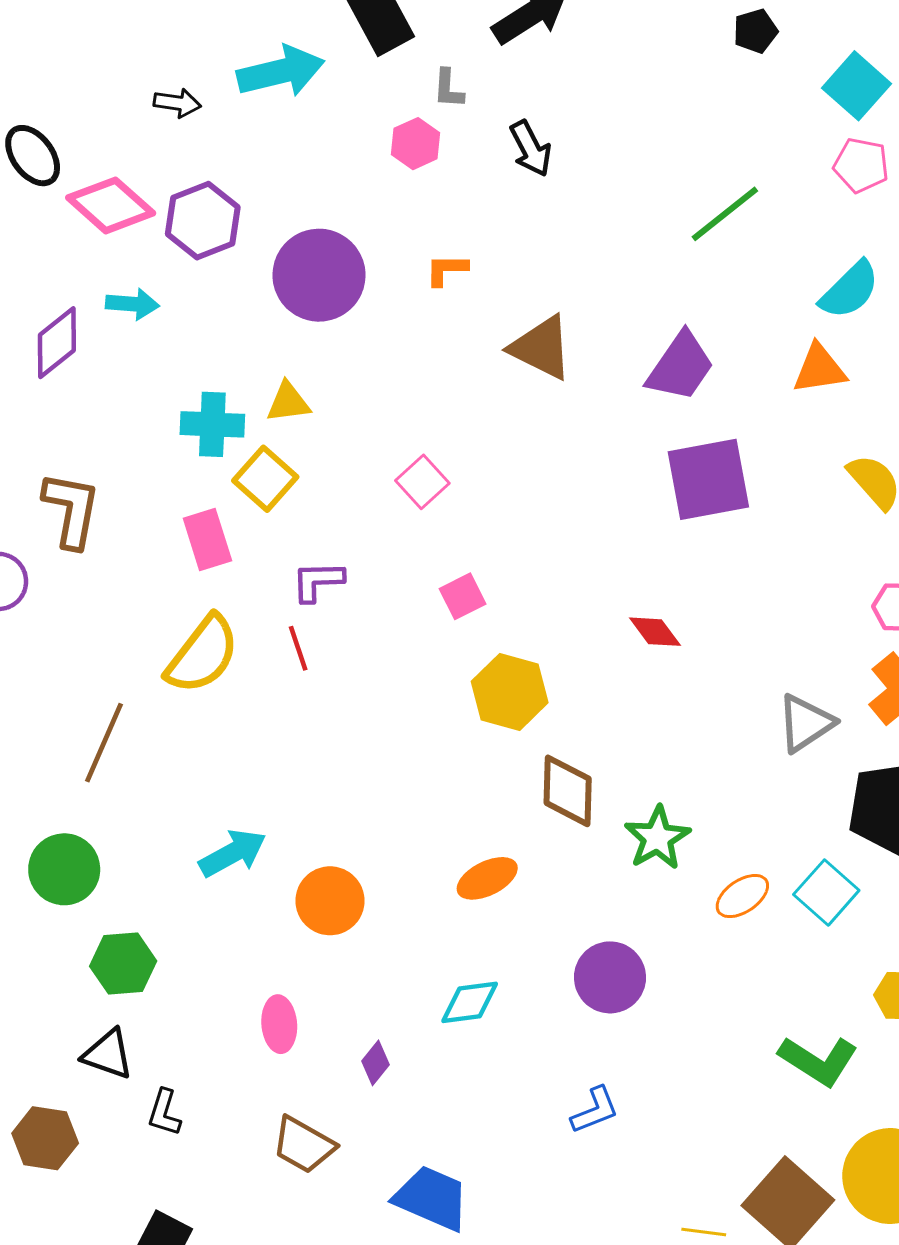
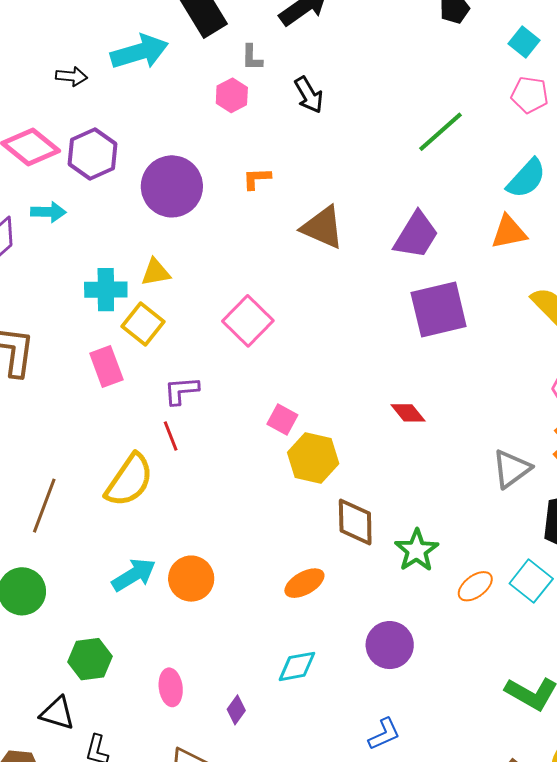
cyan square: (857, 86) -> (524, 42), size x0.7
pink square: (422, 482) -> (248, 321), size x1.4
pink square: (463, 596) -> (282, 420), moved, turned -32
yellow semicircle: (202, 655) -> (129, 480), moved
orange circle: (330, 901) -> (191, 579), moved
green hexagon: (123, 964) -> (90, 659), moved

